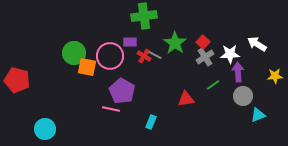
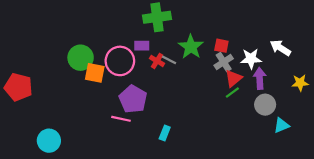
red square: (203, 42) -> (221, 46), turned -32
red triangle: (186, 99) -> (233, 78), moved, turned -30

